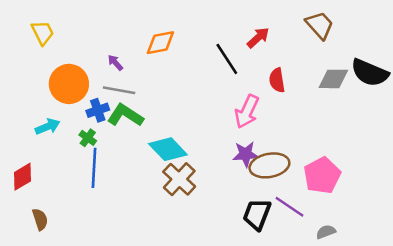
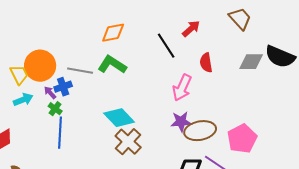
yellow trapezoid: (43, 33) -> (19, 75), moved
purple arrow: (115, 63) -> (50, 93), moved
green L-shape: (125, 115) -> (112, 65), moved

